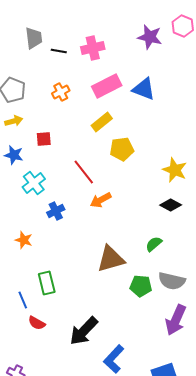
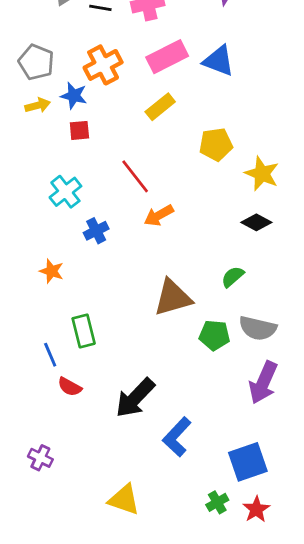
orange cross: (61, 92) -> (103, 65), size x1.5
yellow pentagon: (122, 149) -> (216, 144), moved
blue star: (14, 155) -> (74, 96), moved

